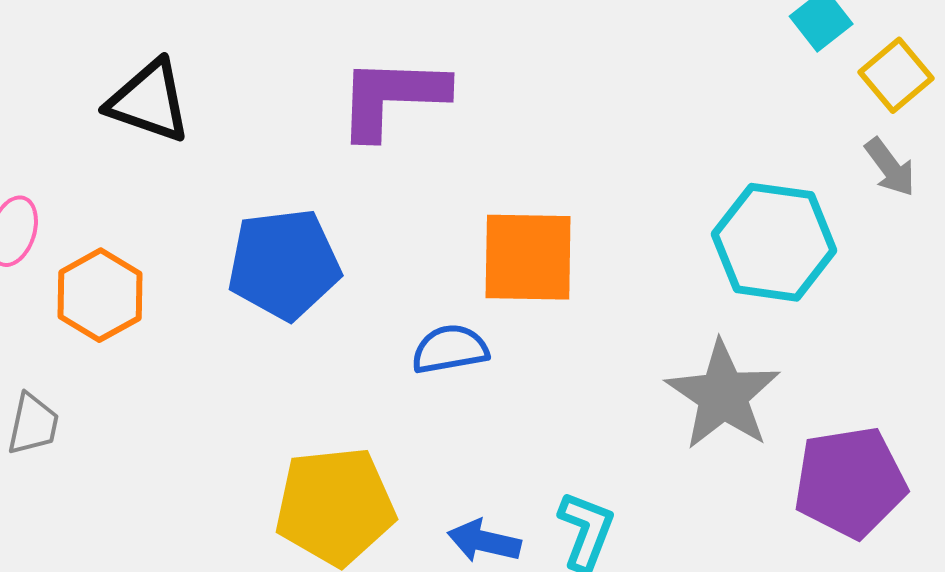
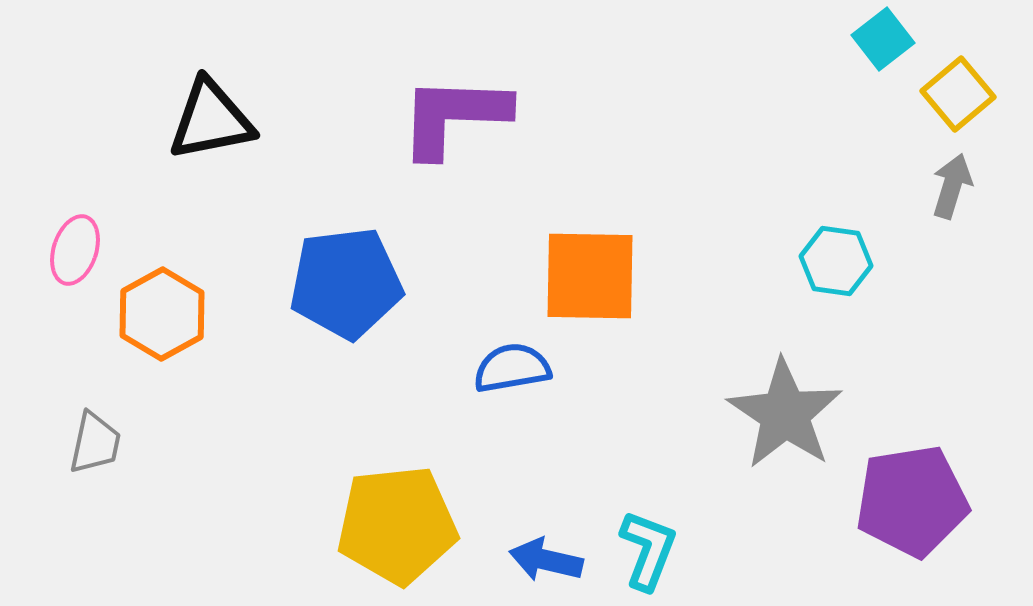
black triangle: (149, 101) -> (211, 120), turned -30
gray arrow: (890, 167) -> (952, 186), turned -126
cyan hexagon: (774, 242) -> (836, 261), size x0.6

